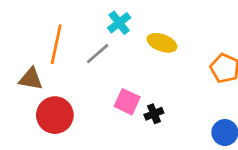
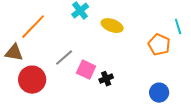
orange line: (56, 44) -> (33, 27), turned 32
gray line: (98, 54) -> (64, 58), moved

